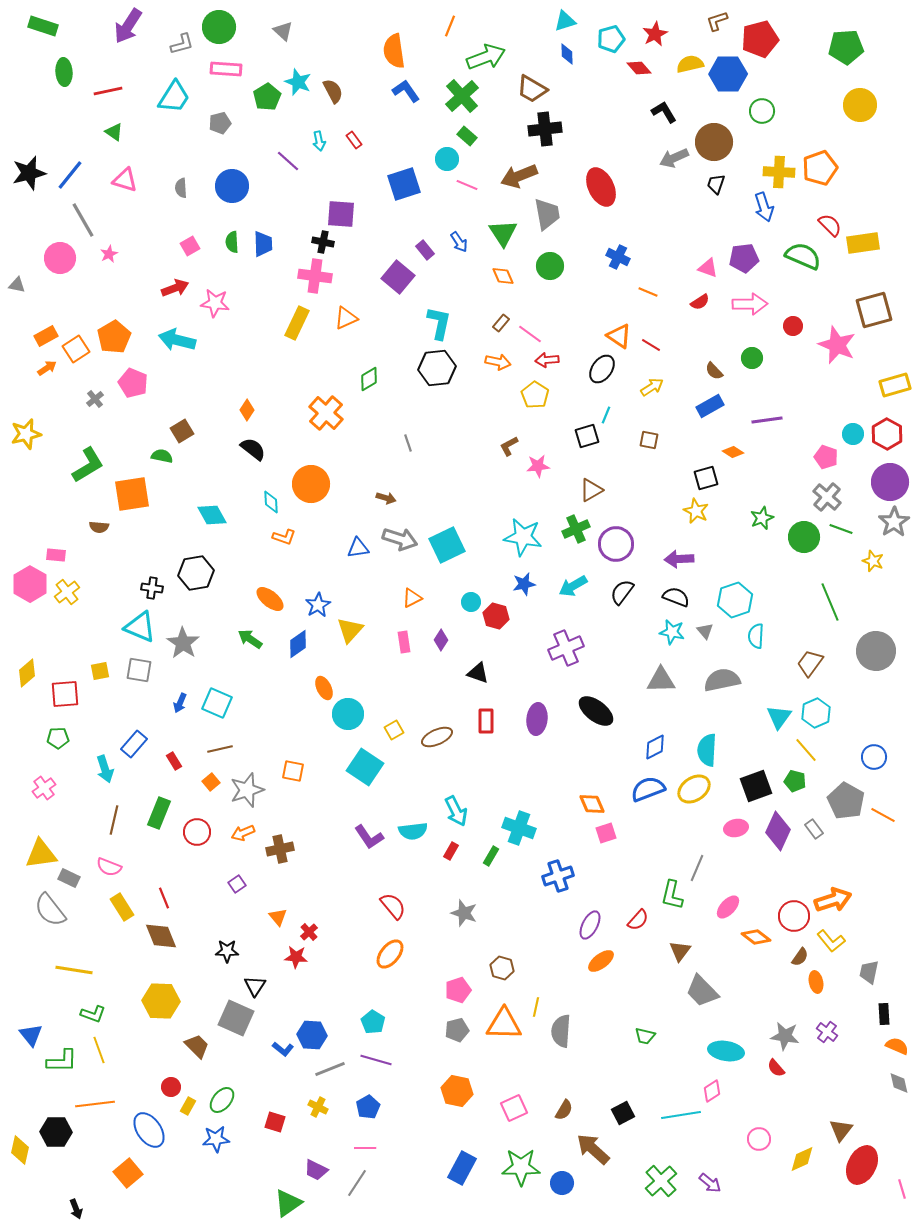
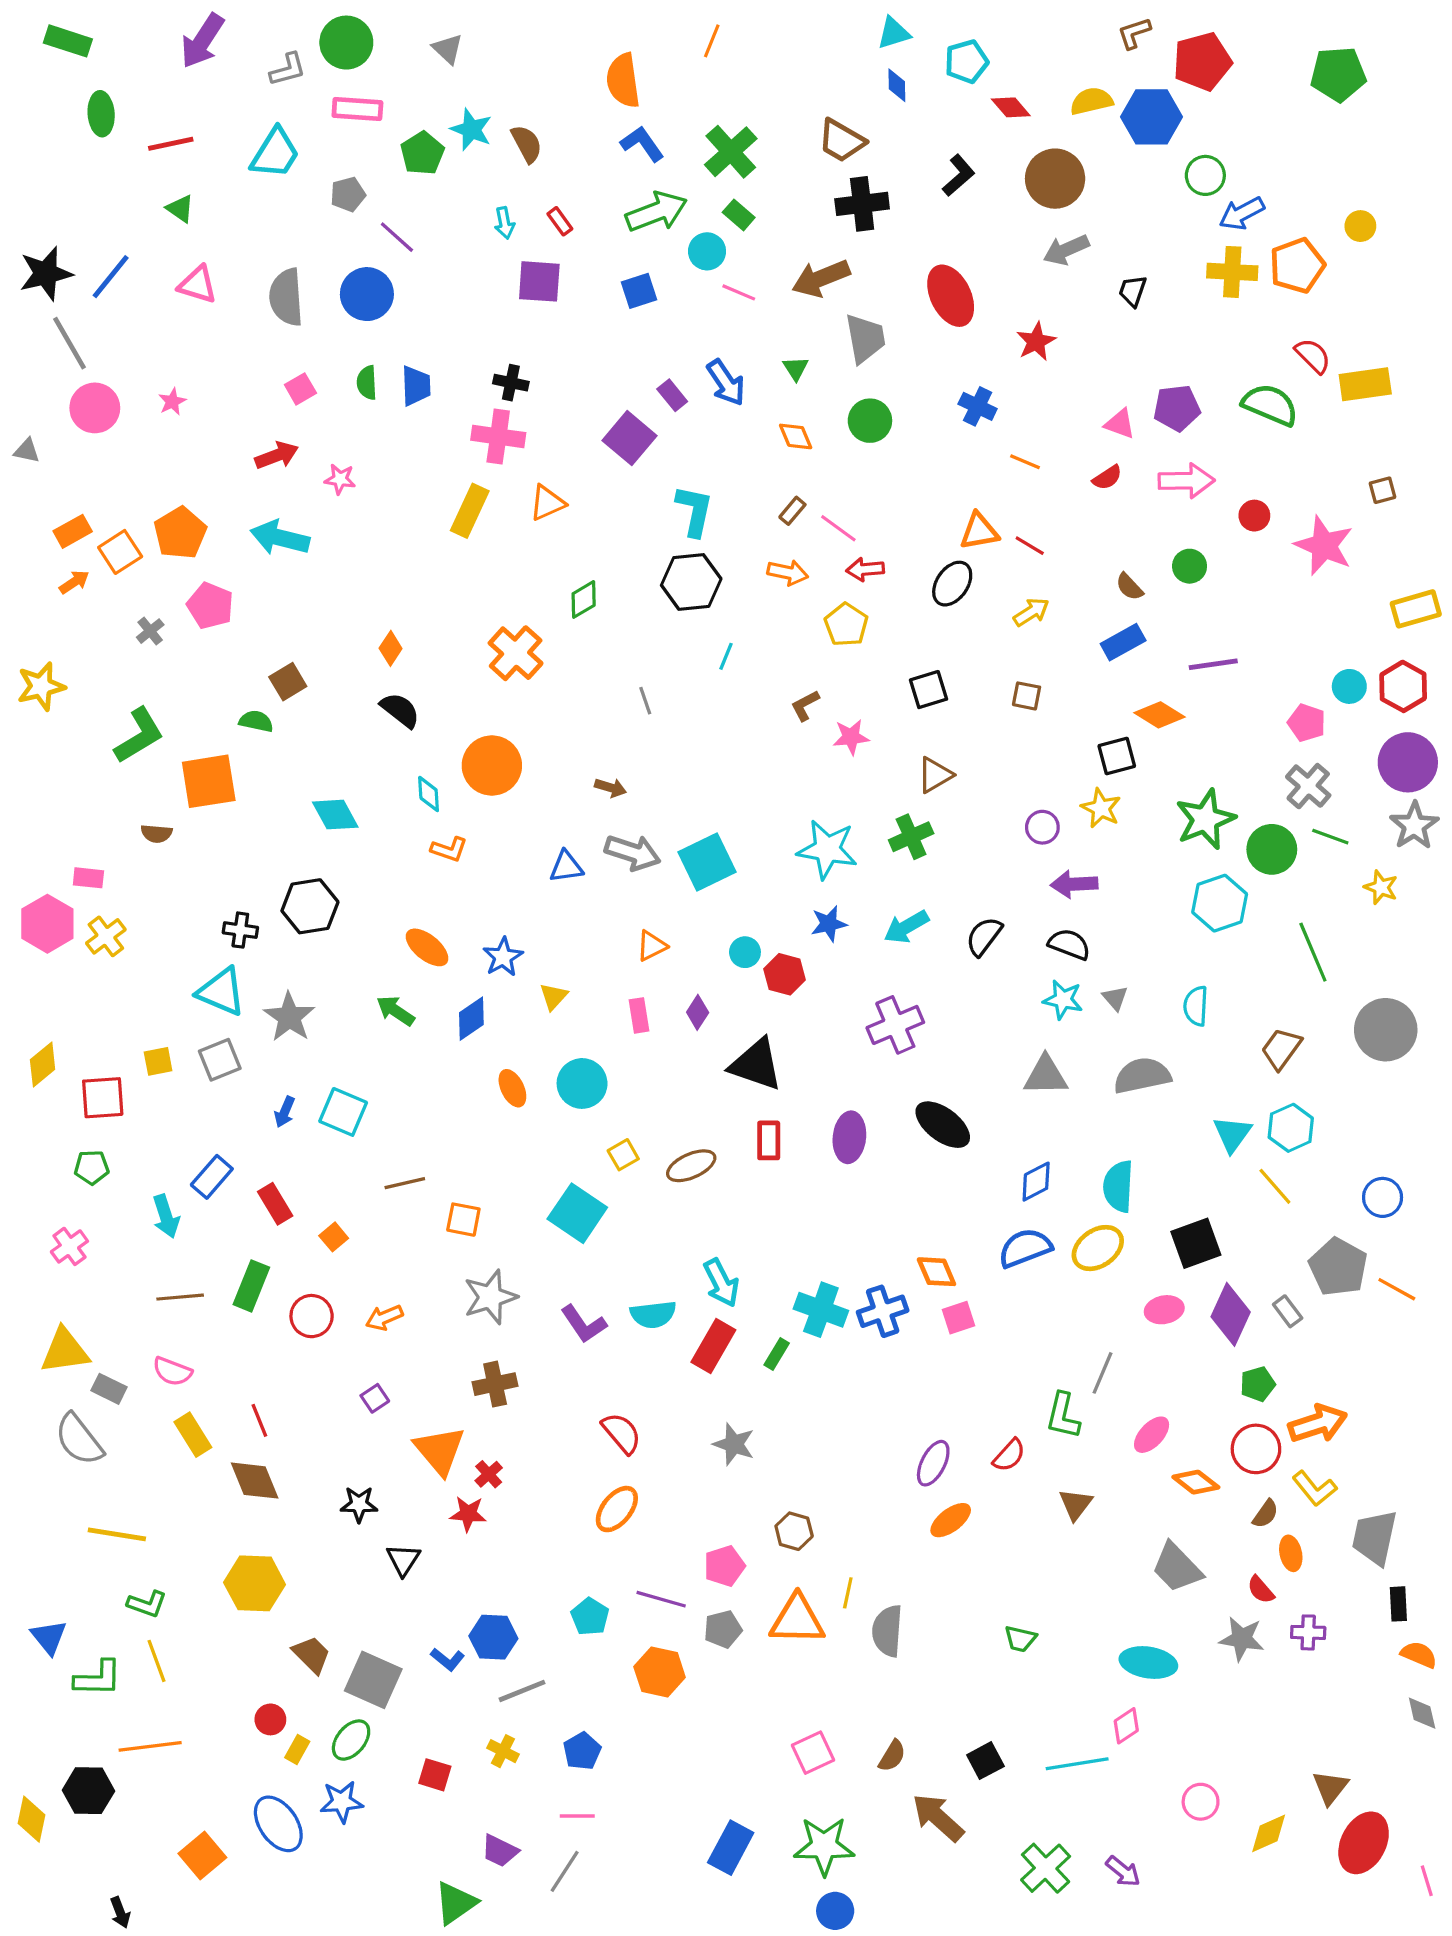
red star: (655, 34) -> (1036, 342), moved
green arrow: (486, 57) -> (656, 212), moved
yellow circle: (860, 105) -> (1360, 226), moved, size x0.6
black L-shape: (664, 112) -> (959, 175), moved, turned 80
brown circle: (714, 142) -> (1055, 179), moved
purple line: (288, 161) -> (397, 237), moved
blue square: (404, 184) -> (639, 291), size x0.7
gray semicircle: (181, 188) -> (286, 297), size x1.8
blue arrow: (764, 207) -> (1242, 213), moved, turned 80
purple square: (341, 214) -> (539, 281), moved
gray line: (83, 220) -> (69, 343), moved
green triangle: (503, 233) -> (796, 368), size x0.6
blue arrow: (459, 242) -> (726, 383), size x1.4
pink star: (215, 303) -> (340, 479), size x0.7
brown square: (874, 310) -> (1383, 490), size x0.5
orange triangle: (619, 336) -> (979, 531), turned -44
cyan line: (606, 415) -> (726, 656), moved
orange diamond: (733, 452) -> (1159, 715), size x1.4
green star: (762, 518) -> (1205, 819), size x1.6
purple circle: (616, 544) -> (1042, 827), moved, size x0.6
cyan hexagon: (735, 600) -> (1220, 903), moved
yellow triangle: (350, 630) -> (554, 996), size x0.7
gray square: (139, 670) -> (220, 1060), turned -32
black triangle: (478, 673) -> (756, 1065), size x1.6
cyan circle: (348, 714) -> (582, 1083), moved
brown line: (220, 749) -> (405, 1183), moved
red rectangle: (174, 761) -> (275, 1204), size x1.4
green pentagon: (795, 781) -> (1258, 1384), moved, turned -30
gray star: (247, 790) -> (490, 1297), moved
brown line: (114, 820) -> (180, 1297), turned 72
brown cross: (280, 849) -> (495, 1384), moved
red rectangle: (451, 851) -> (713, 1346), size x1.8
blue cross: (558, 876) -> (883, 1311), moved
orange triangle: (278, 917) -> (440, 1451), size x1.8
gray trapezoid: (869, 972) -> (1375, 1538), size x1.5
gray trapezoid: (702, 991) -> (1177, 1568), moved
gray square: (236, 1018) -> (373, 1680), moved
purple cross: (827, 1032) -> (1308, 1632), turned -35
purple line: (376, 1060) -> (661, 1599), moved
red semicircle: (776, 1068) -> (1261, 1590), moved
orange hexagon: (457, 1091) -> (660, 1672), moved
blue ellipse: (149, 1130) -> (278, 1824), moved
blue circle: (562, 1183) -> (835, 1911), moved

